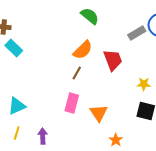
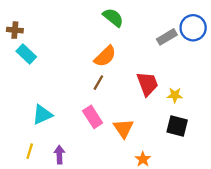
red trapezoid: (113, 60) -> (147, 84), moved
pink rectangle: (72, 103) -> (93, 117), turned -48
cyan triangle: (17, 106) -> (42, 115), moved

